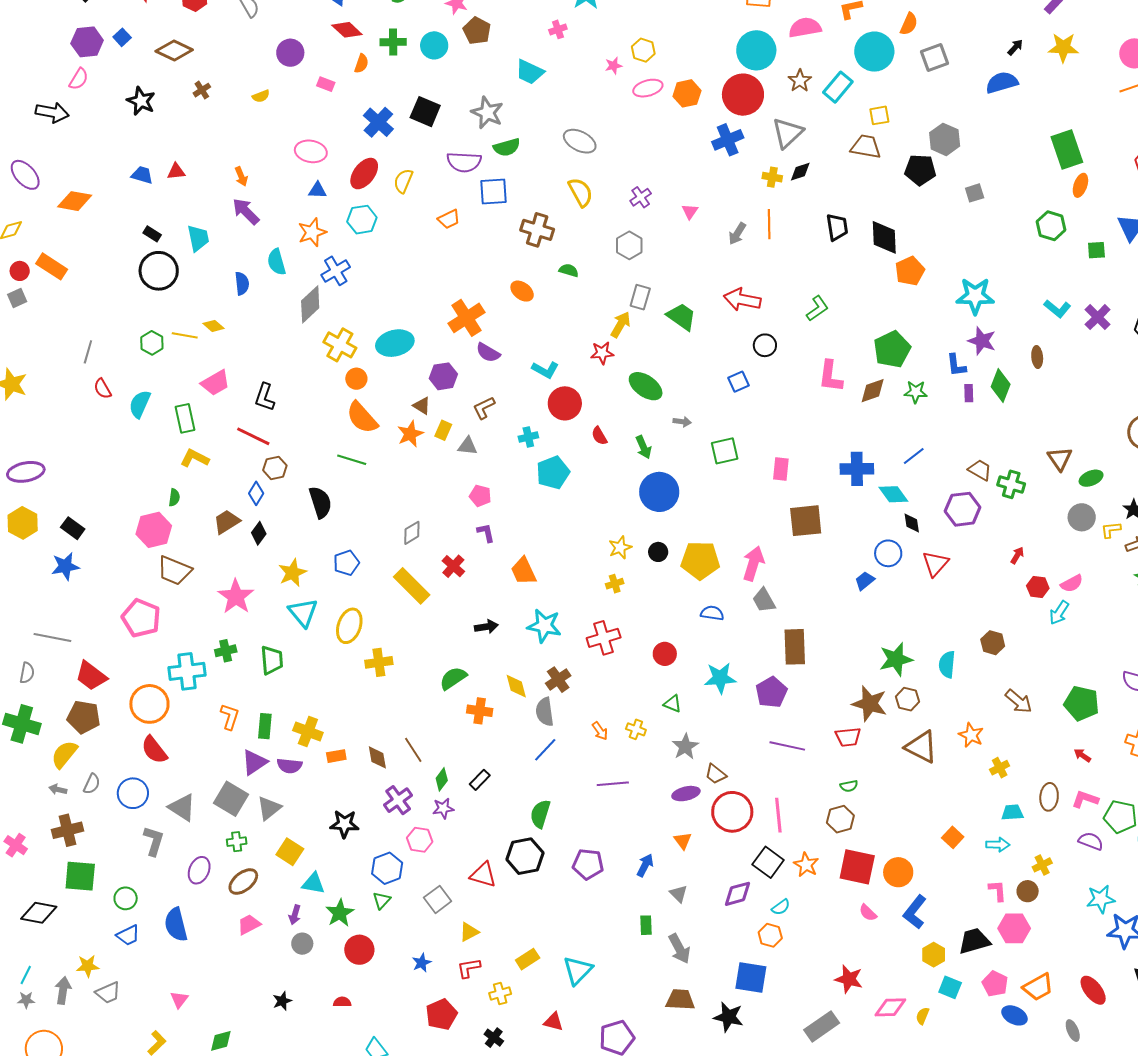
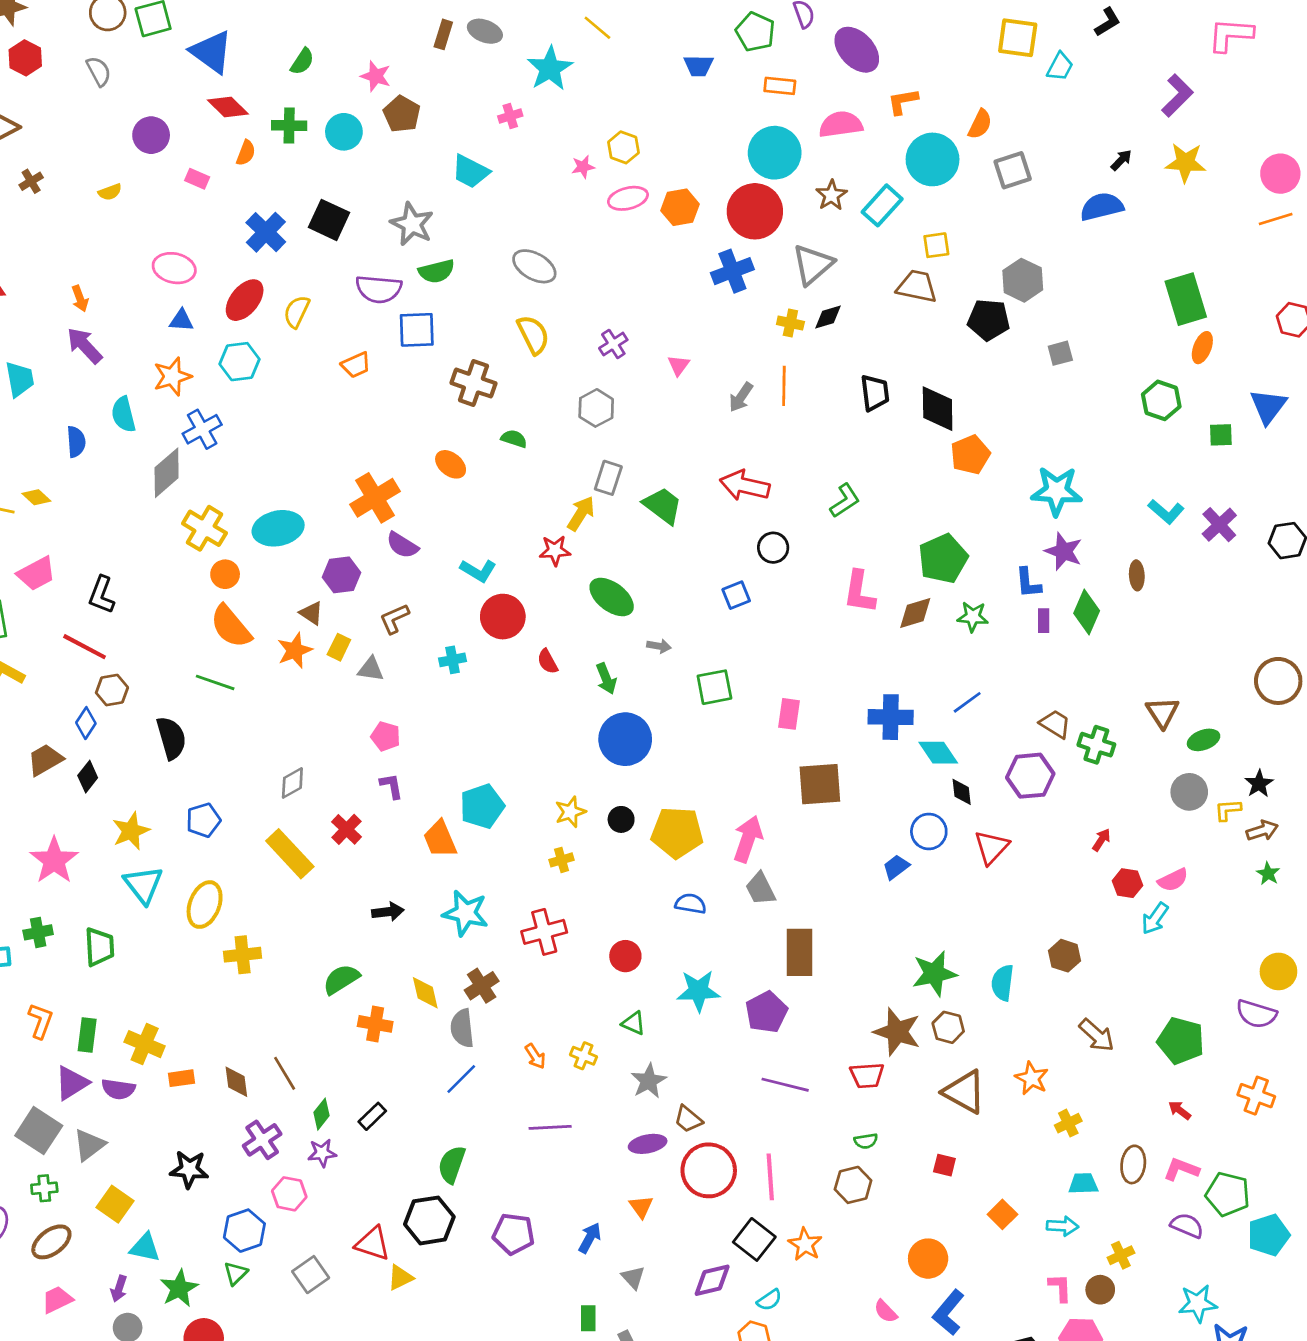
cyan pentagon: (553, 473) -> (482, 806), moved
red square: (857, 867) -> (944, 1165), moved, size x0.5
yellow triangle: (469, 932) -> (400, 1277), moved

